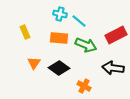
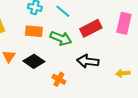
cyan line: (79, 21) -> (63, 11), moved

